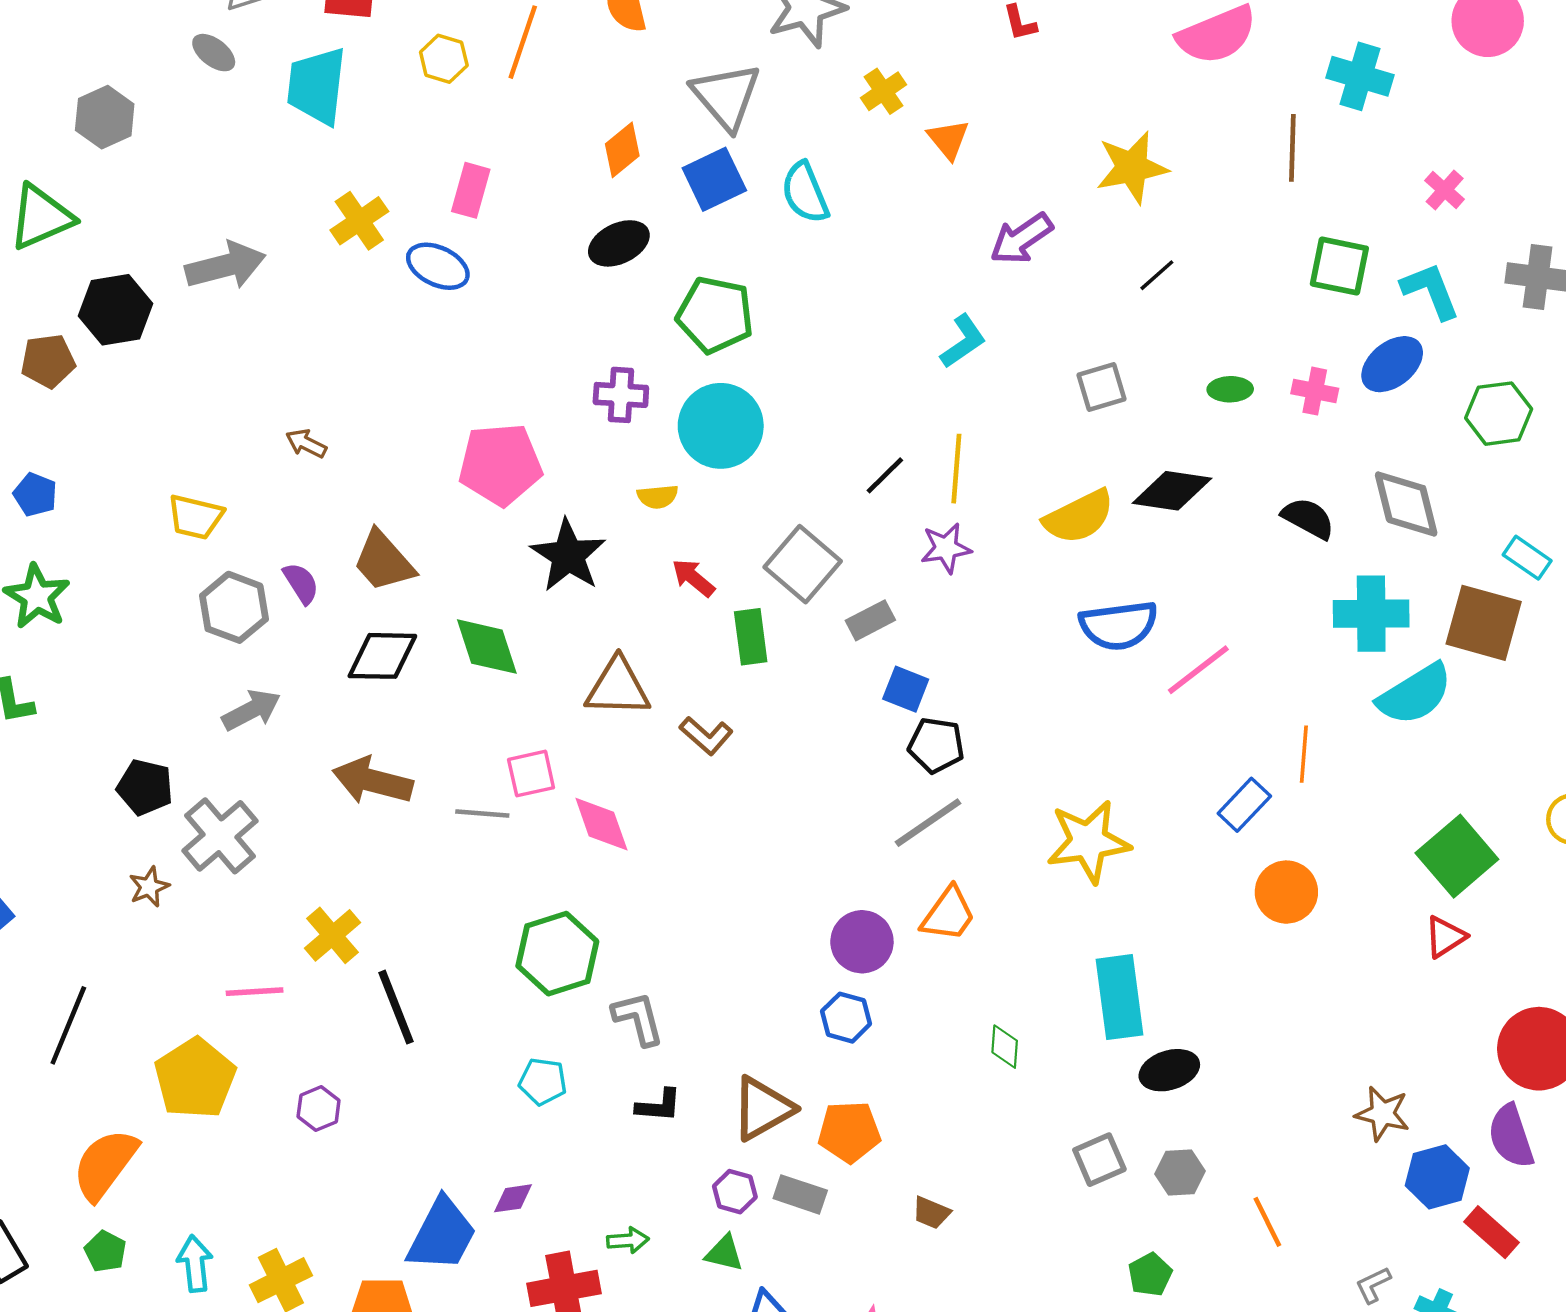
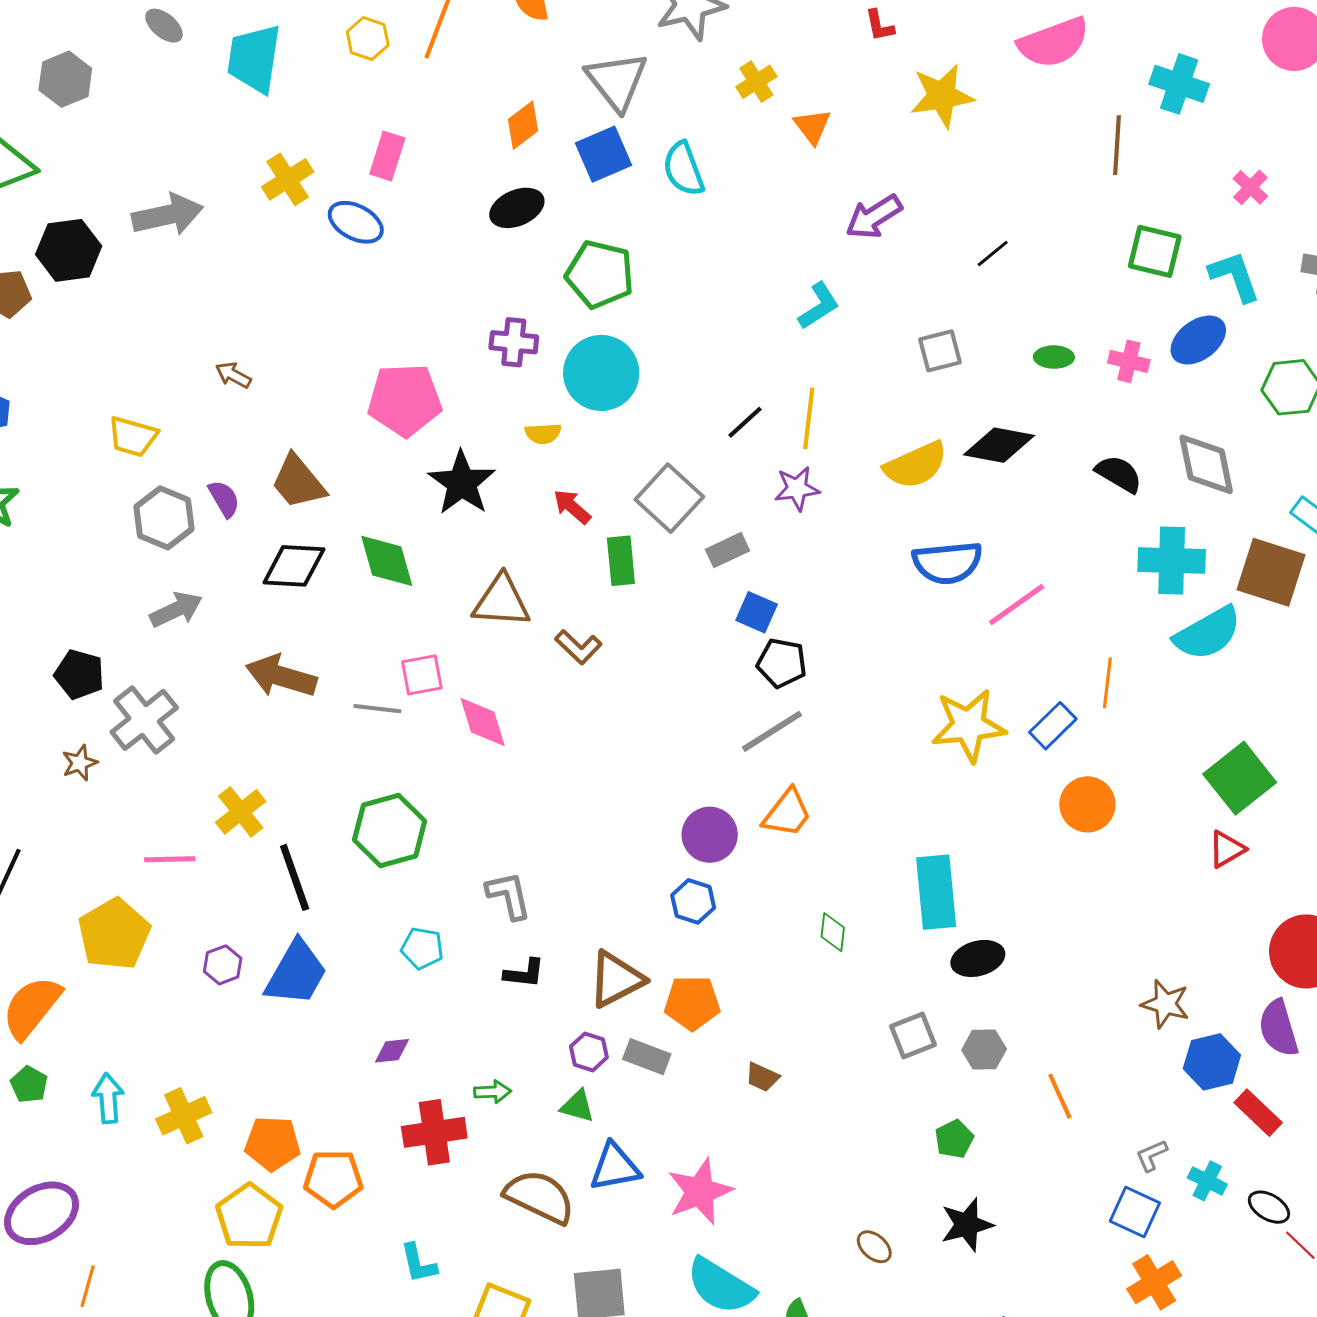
yellow star: (1132, 167) -> (942, 96), moved
yellow star: (1088, 842) -> (969, 725), moved
green hexagon: (557, 954) -> (390, 830), moved
blue trapezoid: (442, 1235) -> (296, 973), moved

